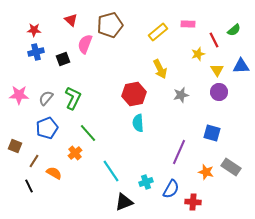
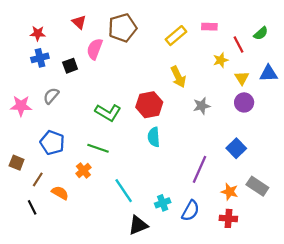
gray semicircle: (46, 98) -> (51, 96), moved
green L-shape: (73, 98) -> (108, 113), moved, turned 95
blue pentagon: (47, 128) -> (52, 143), turned -30
green line: (88, 133) -> (98, 148), turned -30
blue square: (212, 133) -> (236, 148), turned 30
red cross: (193, 202) -> (228, 218), moved

